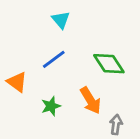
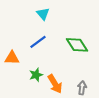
orange triangle: (17, 82) -> (12, 58), turned -35
orange arrow: (91, 100) -> (55, 84), moved

